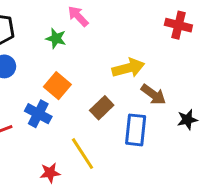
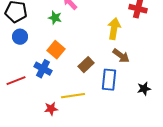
yellow arrow: (128, 68) -> (114, 29), moved, turned -65
black star: (187, 120) -> (144, 89), moved
yellow line: (83, 154) -> (73, 96), turned -65

